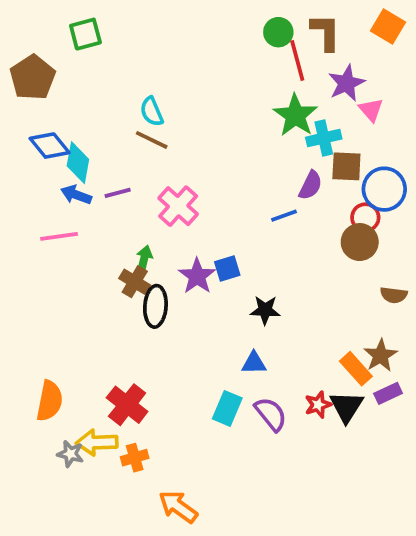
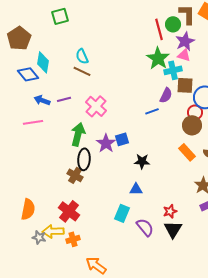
green circle: (278, 32) -> (173, 24), moved
brown L-shape: (326, 32) -> (187, 14), moved
green square: (85, 34) -> (60, 16), moved
pink triangle: (371, 110) -> (184, 55), moved, turned -32
cyan diamond: (78, 163) -> (43, 62), moved
green arrow: (144, 259) -> (78, 134), size x1.6
brown cross: (135, 282) -> (75, 175), moved
orange rectangle: (356, 369) -> (187, 152), moved
black triangle: (346, 407) -> (173, 229), moved
purple semicircle: (271, 414) -> (145, 227), moved

